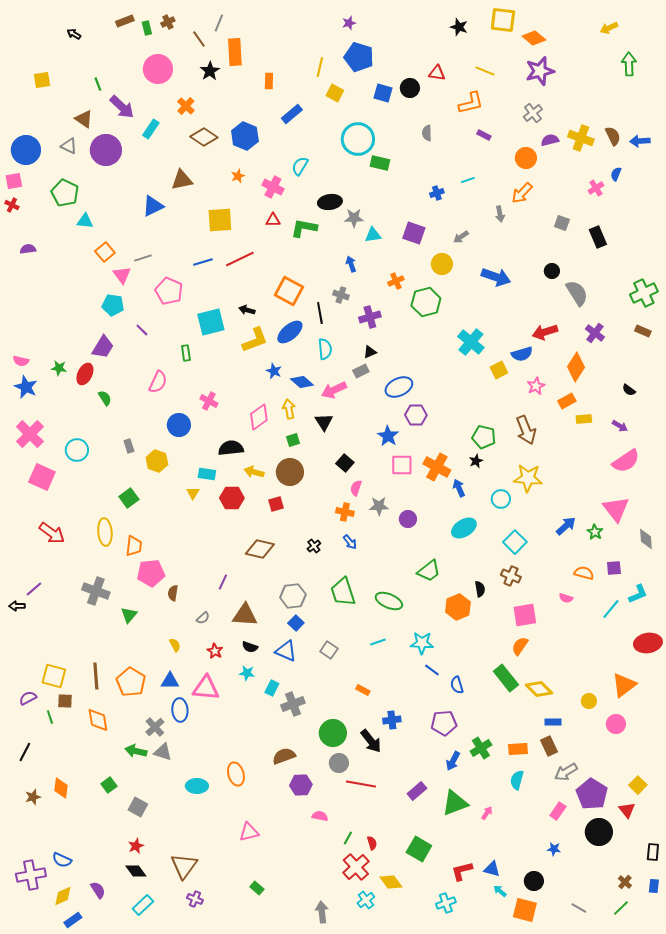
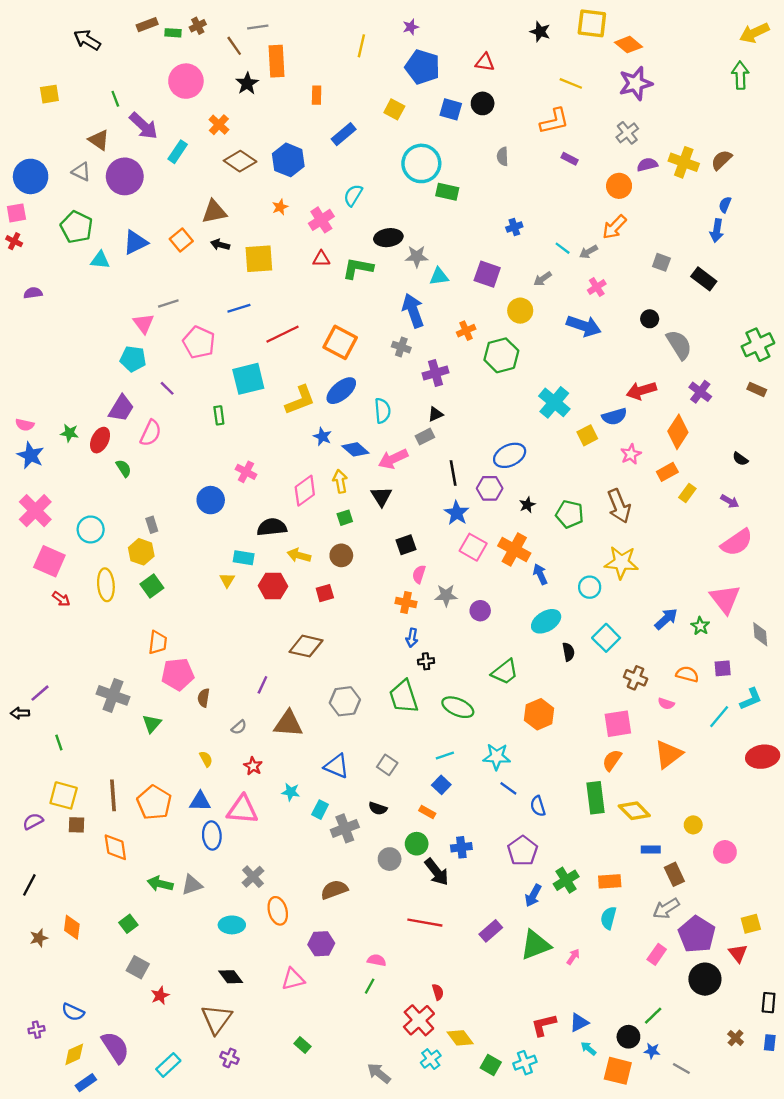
gray line: (219, 23) -> (258, 27), turned 60
green rectangle: (147, 28) -> (173, 33), turned -72
yellow arrow: (609, 28) -> (754, 33), moved, size x1.4
black arrow: (74, 34) -> (87, 40), size x1.6
yellow line: (320, 67) -> (361, 46), moved
red triangle: (437, 73) -> (485, 62), moved
brown semicircle: (613, 136) -> (721, 160), turned -108
blue arrow: (640, 141) -> (717, 231), moved, turned -78
cyan line: (468, 180) -> (563, 248), moved, turned 56
pink cross: (273, 187) -> (321, 220), turned 30
pink cross: (596, 188) -> (597, 287), moved
blue triangle: (153, 206) -> (135, 242), moved
gray arrow: (500, 214) -> (588, 252), turned 70
black rectangle: (598, 237) -> (704, 279), turned -30
orange square: (105, 252) -> (181, 240), moved
red line: (240, 259) -> (282, 334), moved
blue arrow: (351, 264) -> (413, 311), size x1.8
black arrow: (247, 310) -> (220, 245), moved
black line: (320, 313) -> (453, 473), moved
pink semicircle: (158, 382) -> (151, 433), moved
blue ellipse: (399, 387) -> (510, 455), moved
yellow rectangle: (584, 419) -> (687, 493), turned -49
yellow hexagon: (157, 461) -> (141, 552), moved
black star: (476, 461) -> (527, 505), moved
black square: (345, 463) -> (406, 545), turned 30
pink square: (402, 465) -> (473, 547), turned 30
brown circle: (290, 472) -> (341, 555), size x0.7
yellow ellipse: (105, 532) -> (106, 585), moved
red arrow: (52, 533) -> (61, 599), moved, size x0.6
blue arrow: (350, 542) -> (412, 638), turned 49
black cross: (314, 546) -> (426, 661), moved, turned 32
brown cross: (511, 576) -> (636, 678), moved
black semicircle: (480, 589) -> (568, 652), moved
blue square: (296, 623) -> (441, 785), moved
black semicircle: (250, 647) -> (378, 808), moved
green rectangle: (506, 678) -> (596, 798), turned 32
orange triangle: (624, 685) -> (668, 754), moved
green line: (50, 717) -> (59, 743), moved
purple pentagon: (444, 723) -> (523, 851), turned -30
gray cross: (155, 727) -> (253, 877), moved
green circle: (333, 733) -> (417, 844), moved, size x0.7
brown rectangle: (549, 746) -> (674, 874), moved
gray triangle: (163, 752) -> (192, 885), turned -36
gray circle: (339, 763) -> (390, 859), moved
purple hexagon: (301, 785) -> (321, 944), moved
yellow square: (638, 785) -> (751, 924), turned 30
gray square: (138, 807) -> (138, 967), moved
green line: (348, 838) -> (370, 986), moved
green square: (419, 849) -> (491, 1065), moved, size x0.7
blue star: (554, 849) -> (652, 1051), moved
blue triangle: (492, 869) -> (579, 1023), turned -42
black diamond: (136, 871) -> (231, 977), moved
purple cross: (31, 875) -> (36, 1030), size x0.5
purple semicircle: (98, 890) -> (115, 1047), size x1.6
green line: (621, 908) -> (653, 1016), moved
gray arrow: (322, 912) -> (379, 1073), turned -45

